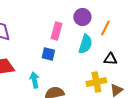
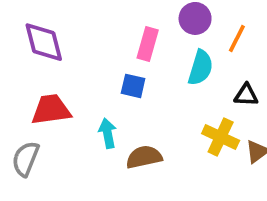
yellow cross: (96, 82) -> (221, 137), turned 36

